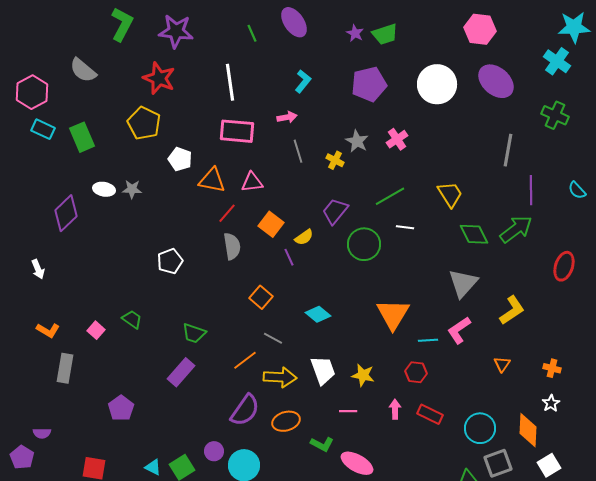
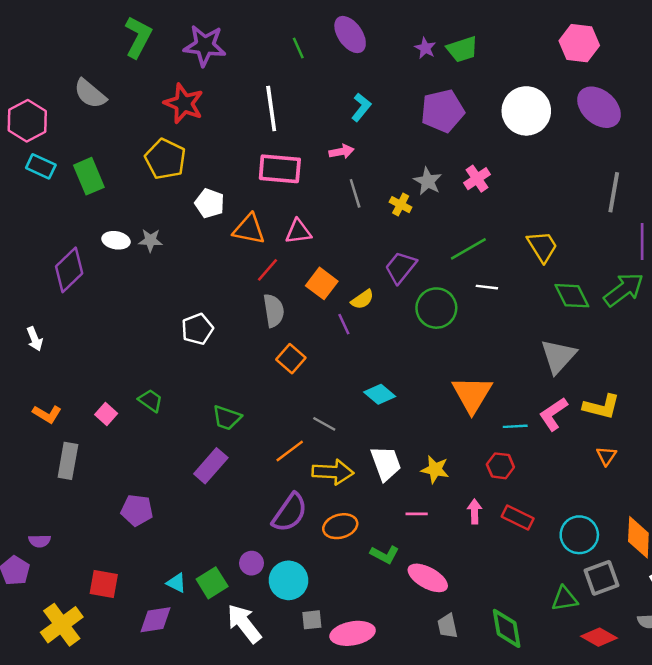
orange square: (261, 297) -> (291, 359), moved
yellow L-shape: (512, 310) -> (601, 407), moved, turned 48
purple pentagon: (121, 408) -> (137, 510), turned -30

